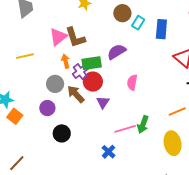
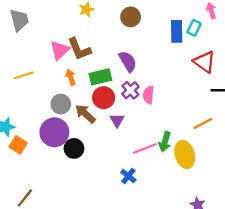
cyan rectangle: (138, 23) -> (194, 28), moved
purple semicircle: (117, 52) -> (128, 61), turned 96
purple cross: (80, 72) -> (130, 90), moved
purple circle: (47, 108) -> (54, 132), size x1.6
black circle: (62, 133) -> (74, 148), moved
yellow ellipse: (173, 143) -> (185, 154), moved

